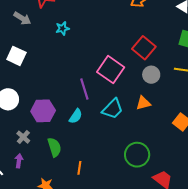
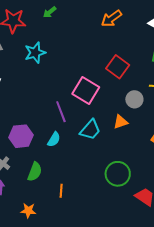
cyan star: (62, 28) -> (35, 53), size x1.5
gray circle: (151, 75) -> (134, 99), moved
green semicircle: (54, 147) -> (35, 172), turned 42

